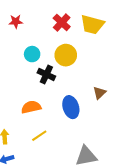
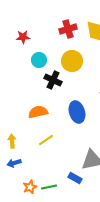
red star: (16, 21) -> (23, 37), moved
red cross: (62, 22) -> (68, 29), turned 30

